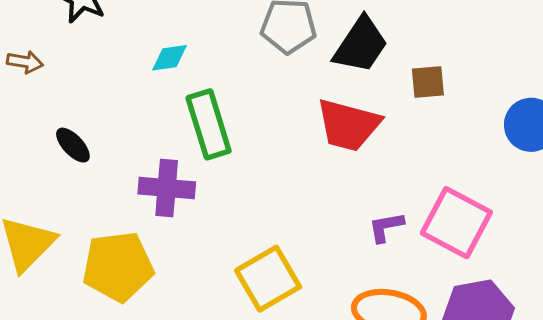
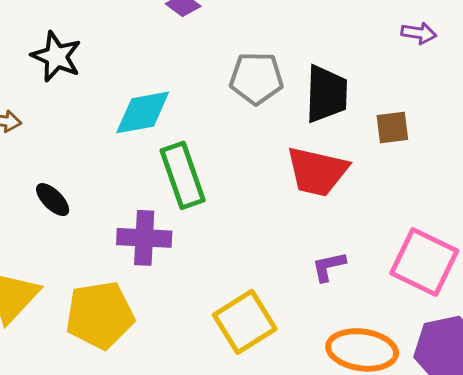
black trapezoid: (361, 45) -> (326, 94), turned -30
cyan diamond: (169, 58) -> (143, 112), size x1.6
purple L-shape: (386, 227) -> (329, 266), moved

